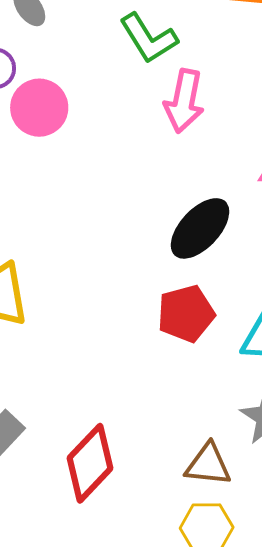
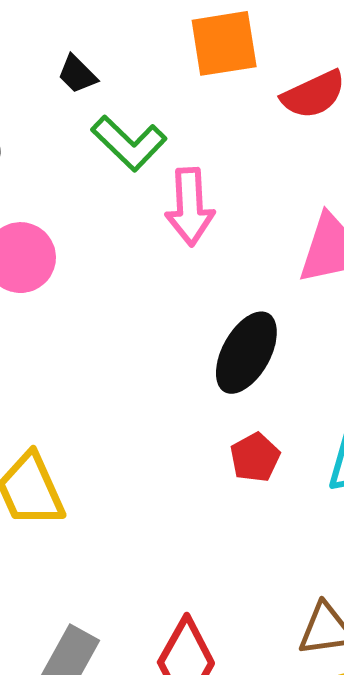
red pentagon: (186, 314) -> (255, 458), size x0.7

